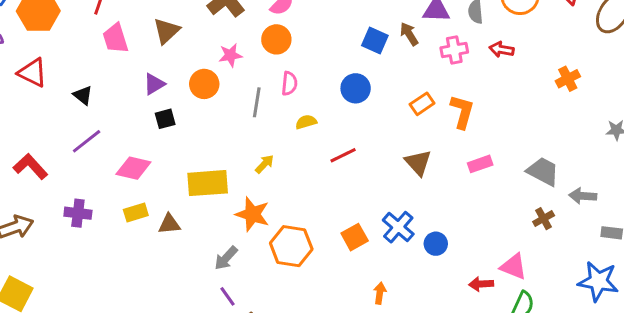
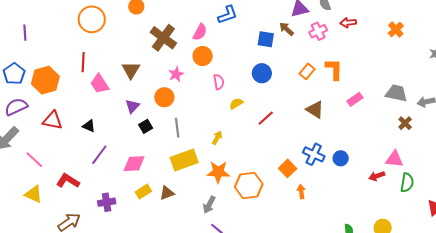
gray line: (257, 102) -> (177, 128), moved
orange arrow: (380, 293) -> (301, 192), moved

